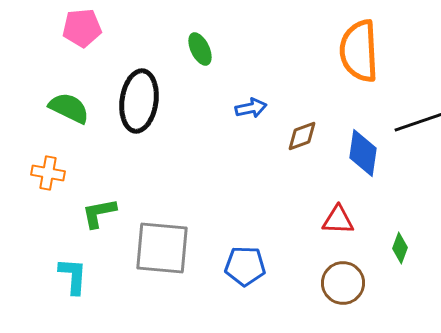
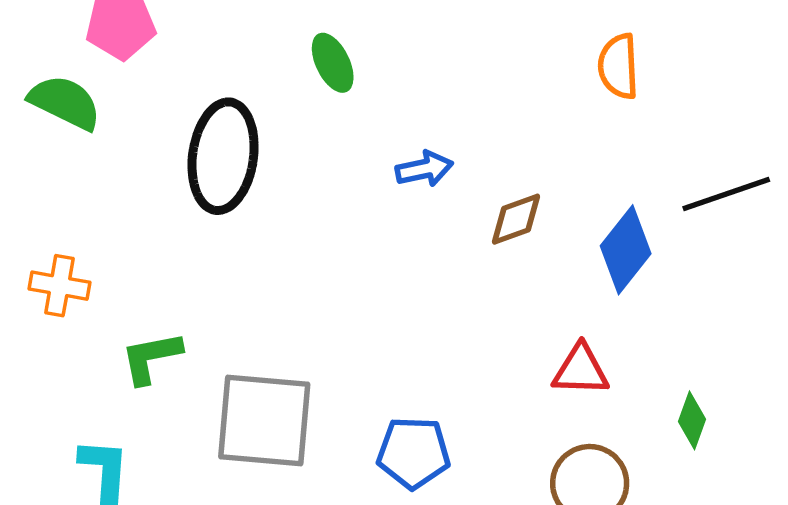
orange semicircle: (359, 51) -> (618, 66), size x0.6
green semicircle: (69, 108) -> (65, 102), moved
blue diamond: (363, 153) -> (626, 250), turned 30

